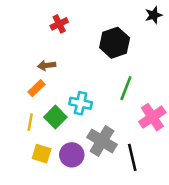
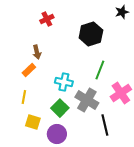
brown arrow: (47, 65) -> (37, 52), turned -96
green square: (55, 117) -> (60, 108), moved
gray cross: (102, 141) -> (87, 100), moved
purple circle: (72, 155) -> (57, 134), moved

